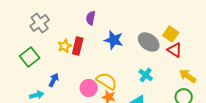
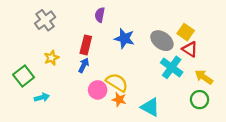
yellow star: (65, 46) -> (51, 58), moved
green square: (30, 57) -> (24, 76), moved
cyan cross: (146, 75) -> (172, 67), moved, size x1.5
blue arrow: (54, 80) -> (84, 65), moved

